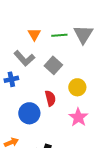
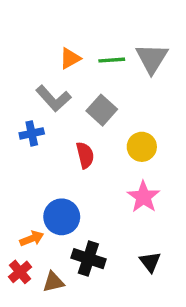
orange triangle: (34, 34) -> (70, 58), turned 32
red semicircle: (50, 98) -> (85, 155), moved
blue circle: (29, 113) -> (62, 217), moved

